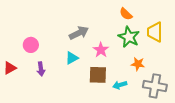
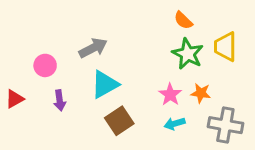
gray arrow: (79, 33) -> (93, 48), moved
pink star: (101, 50) -> (170, 95), moved
cyan triangle: (72, 58) -> (105, 84), size x1.5
brown square: (98, 75) -> (119, 121), moved, turned -36

